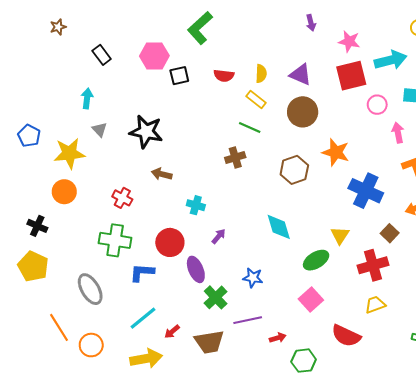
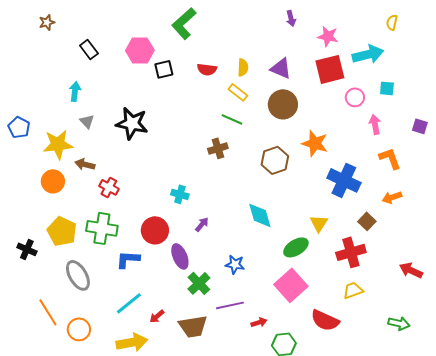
brown arrow: (162, 174) -> (85, 164), moved
black cross: (37, 226) -> (27, 249), moved
yellow pentagon: (33, 266) -> (62, 231), moved
pink square: (311, 299) -> (291, 285), size x1.4

